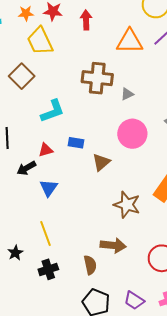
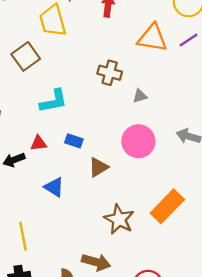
brown cross: (97, 78) -> (110, 73), size x0.7
blue triangle: (49, 188) -> (54, 187), moved, turned -42

